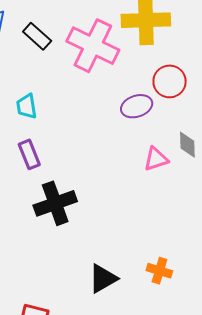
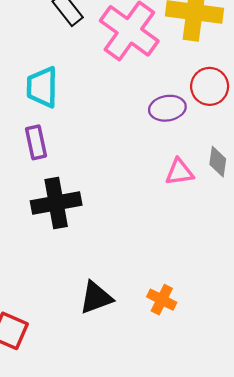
cyan trapezoid: (27, 106) -> (42, 87), size x1.4

